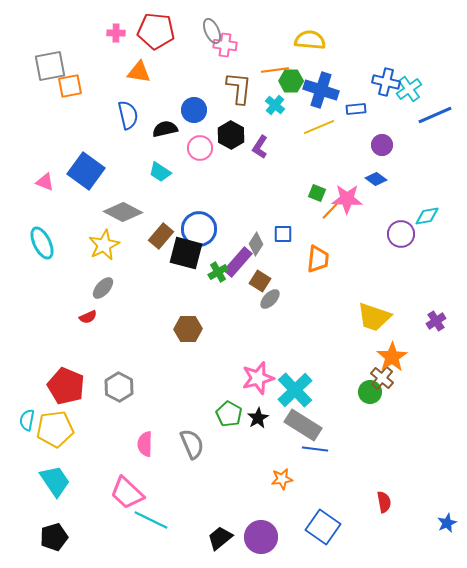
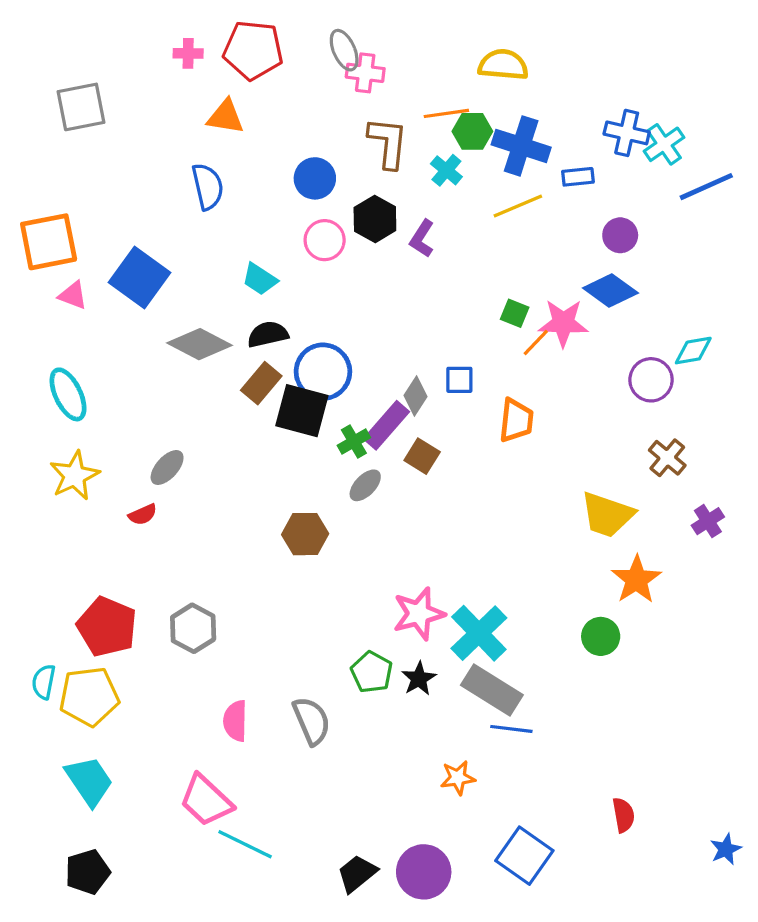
orange square: (70, 86) -> (49, 242), moved, size x1.5
black semicircle: (165, 129) -> (268, 334), moved
blue diamond: (376, 179) -> (610, 290), size x1.5
yellow star: (104, 245) -> (74, 476), moved
gray ellipse: (270, 299) -> (365, 485), moved
brown cross: (382, 378) -> (667, 458), moved

